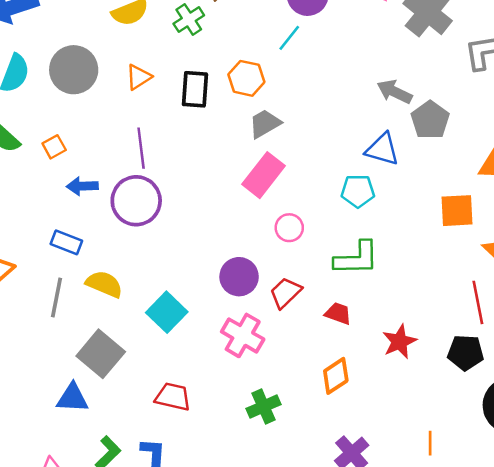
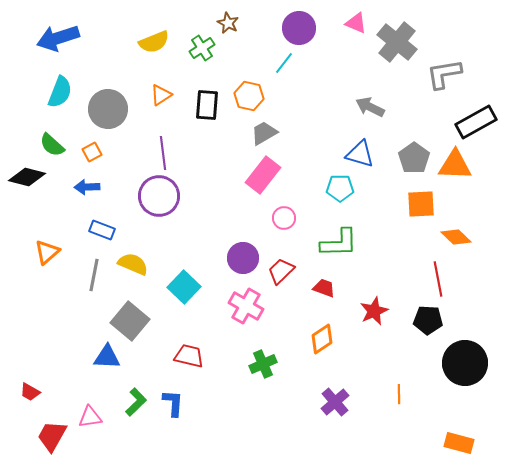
gray circle: (74, 70) -> (108, 109), moved
gray pentagon: (430, 120) -> (414, 158), moved
blue arrow: (82, 186) -> (87, 187), moved

